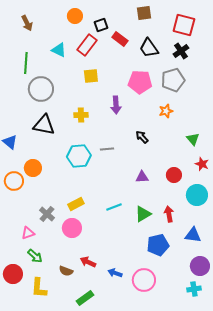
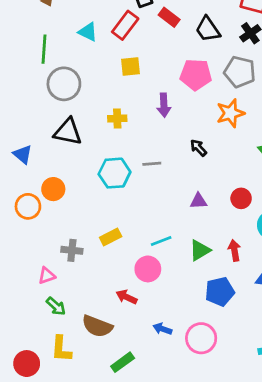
gray pentagon: (173, 80) -> (240, 72), turned 30
orange star: (166, 111) -> (230, 113), size x1.5
gray cross: (47, 214) -> (72, 250), turned -35
pink circle: (72, 228) -> (148, 269), moved
red arrow: (88, 262) -> (127, 297), moved
brown semicircle: (66, 271) -> (97, 326), size x1.6
red circle: (13, 274) -> (27, 364), moved

